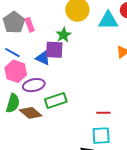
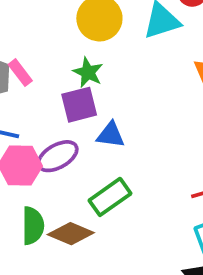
blue triangle: (43, 58) -> (111, 135), moved
purple ellipse: (34, 85) -> (58, 156), moved

